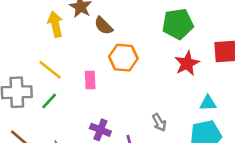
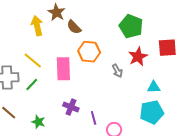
green pentagon: (178, 24) -> (131, 26), turned 30
pink rectangle: (90, 80) -> (63, 69), size x1.6
gray arrow: (159, 122) -> (117, 71), moved

